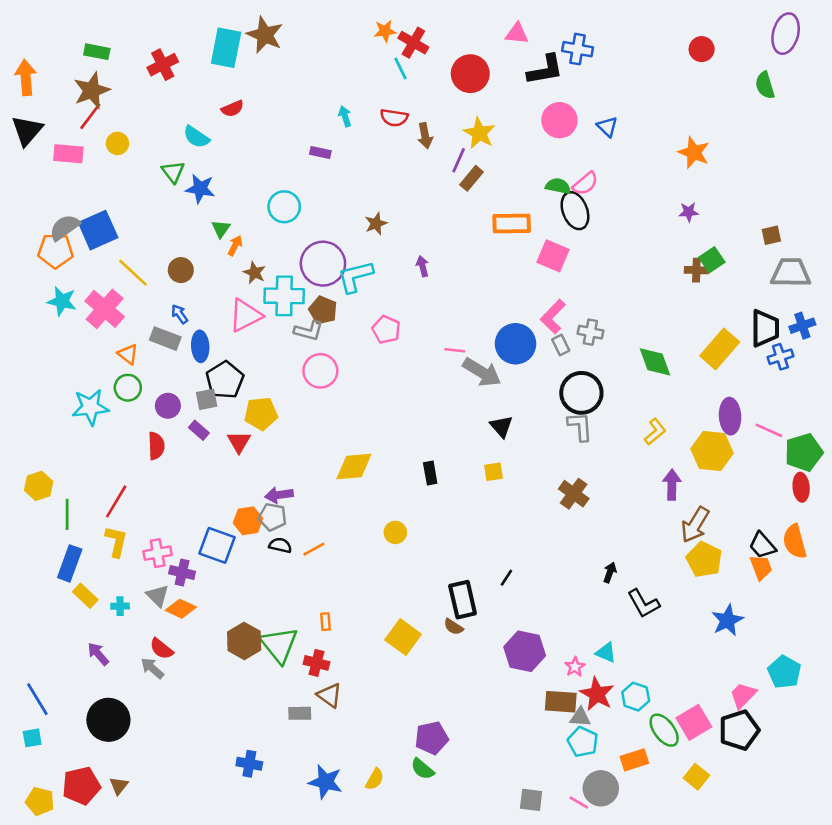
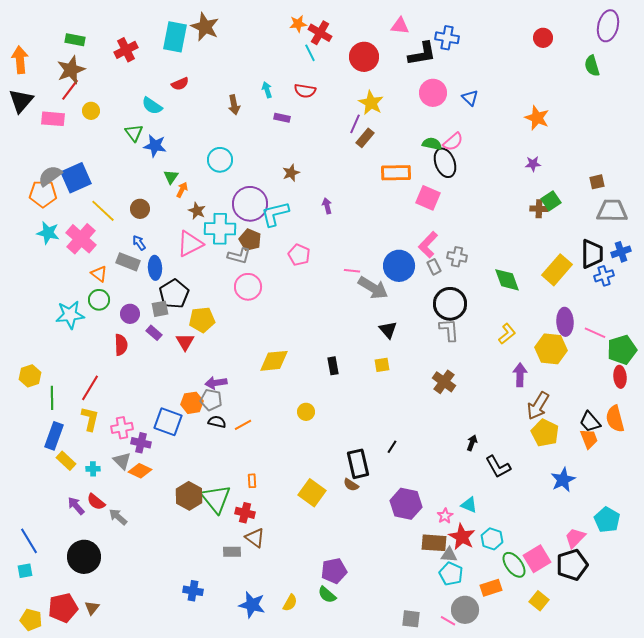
brown arrow: (425, 136) -> (234, 105), moved
purple rectangle: (320, 152) -> (282, 118), moved
red semicircle: (161, 649) -> (96, 502), moved

